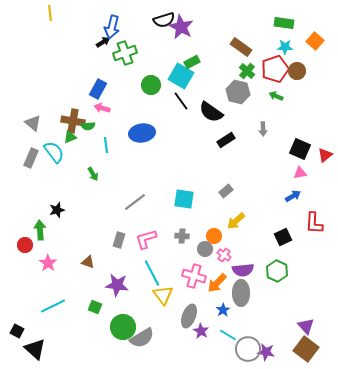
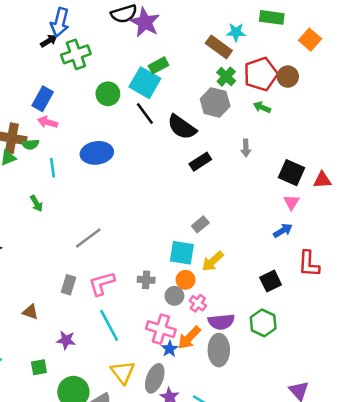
cyan star: (285, 47) -> (236, 32), moved
red triangle: (325, 155) -> (322, 180), turned 35
pink triangle: (300, 173) -> (291, 202), turned -48
cyan square: (184, 199) -> (182, 253), moved
purple star: (117, 285) -> (66, 340), size x0.7
yellow triangle: (163, 295) -> (123, 372), moved
green square: (95, 307) -> (39, 367), turned -32
blue star: (223, 310) -> (170, 349), moved

